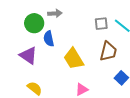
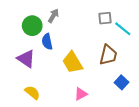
gray arrow: (55, 13) -> (53, 16), turned -56
gray square: (101, 24) -> (105, 18), moved

